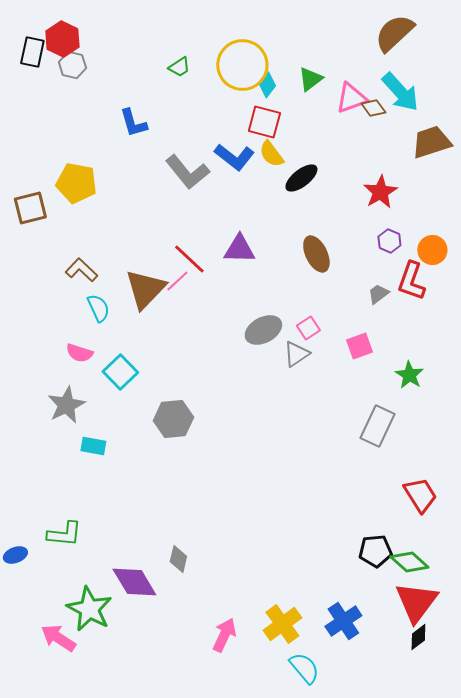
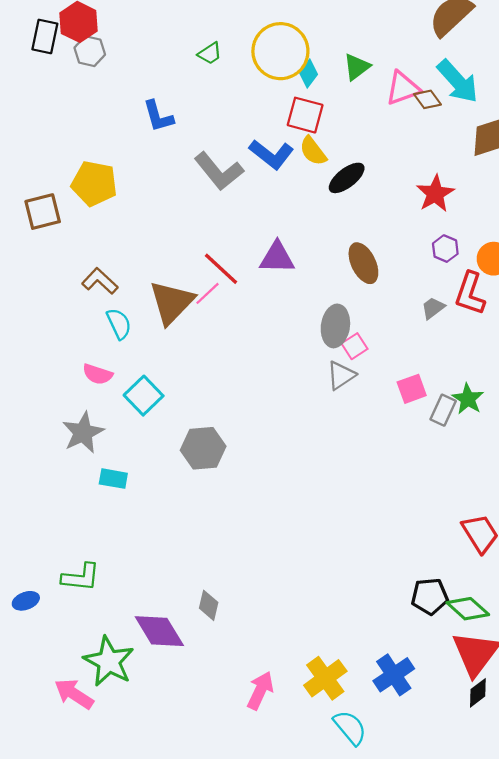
gray ellipse: (263, 330) -> (335, 326), moved, turned -54
pink square: (359, 346) -> (412, 389), moved
gray rectangle: (377, 426) -> (443, 410), moved, size x0.7

